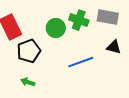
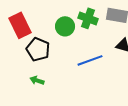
black pentagon: (29, 51) -> (38, 49), turned -30

